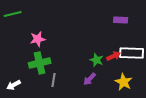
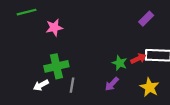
purple rectangle: (121, 20) -> (146, 19), turned -48
pink star: (38, 39) -> (54, 28), moved
white arrow: (14, 85) -> (41, 85), moved

